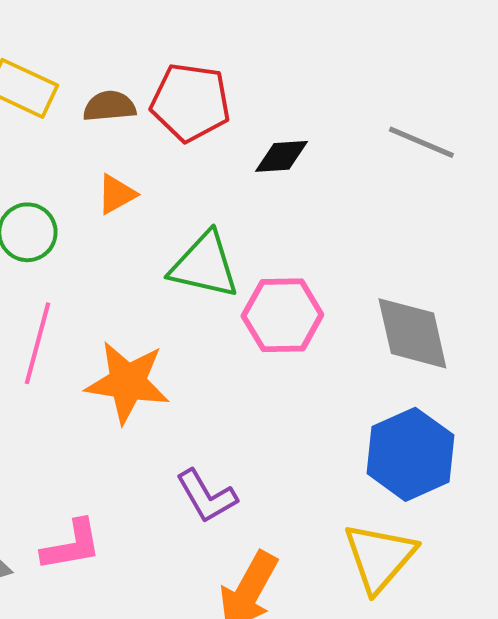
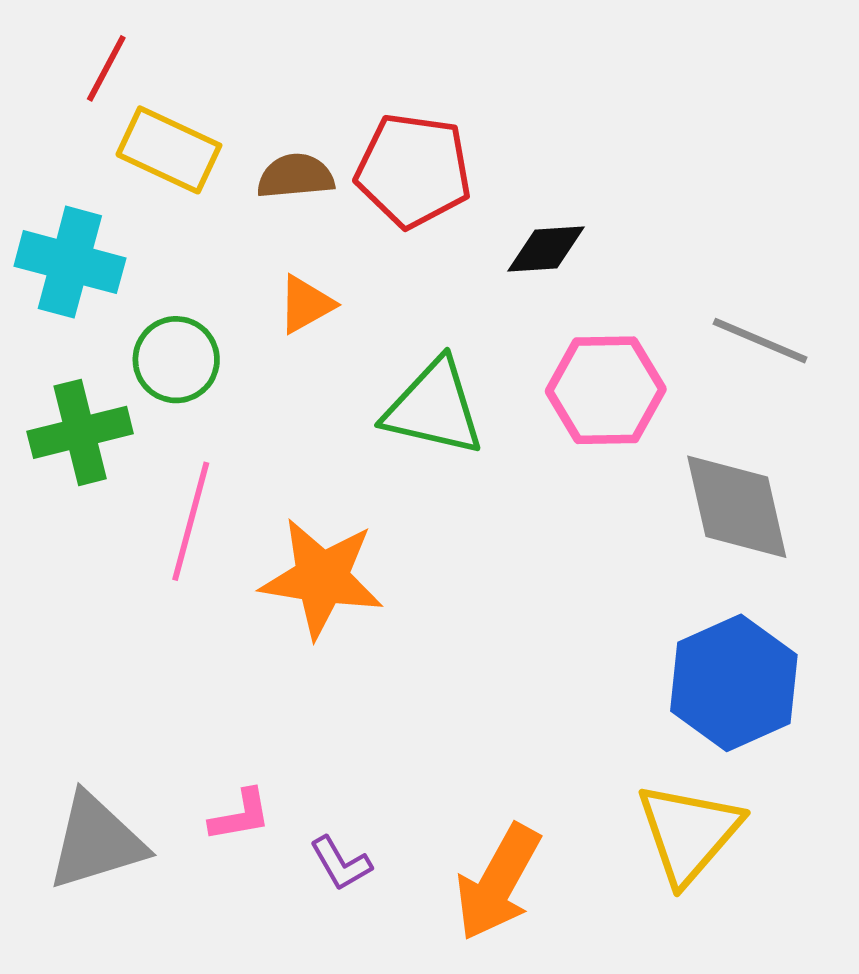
gray line: (421, 142) -> (760, 341), moved
pink hexagon: (282, 315) -> (606, 390), moved
purple L-shape: (206, 496) -> (341, 863), moved, size x0.7
pink L-shape: (71, 545) -> (240, 815), size x0.7

